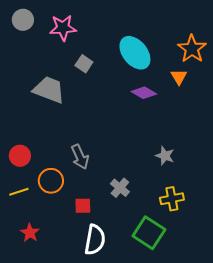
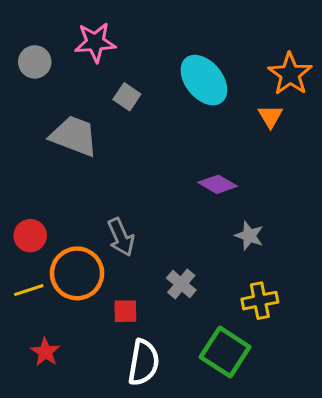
gray circle: (23, 20) -> (35, 62), moved
purple diamond: (144, 93) -> (218, 184), moved
orange circle: (51, 181) -> (77, 273), size x1.4

